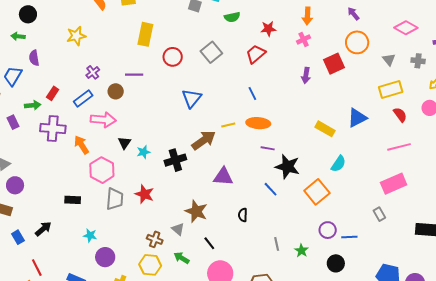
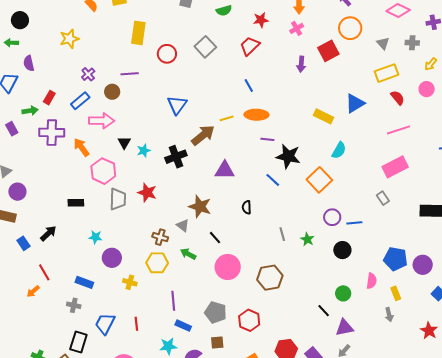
blue triangle: (192, 98) -> (177, 105), moved

